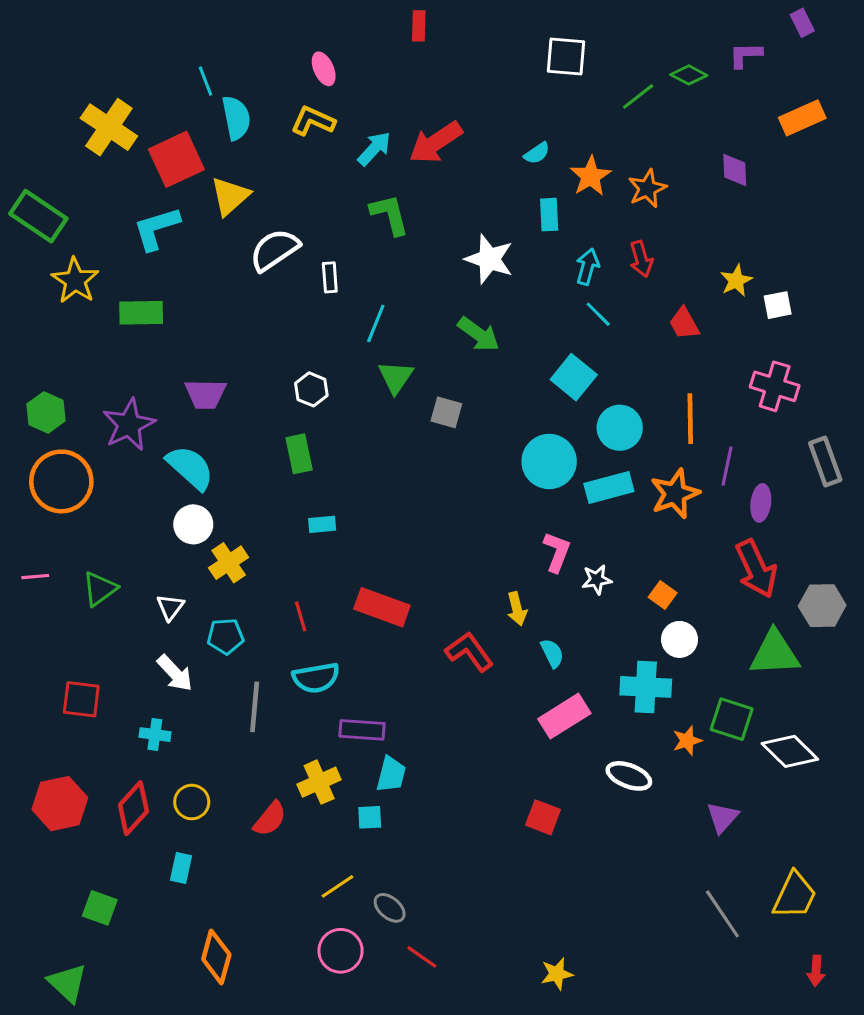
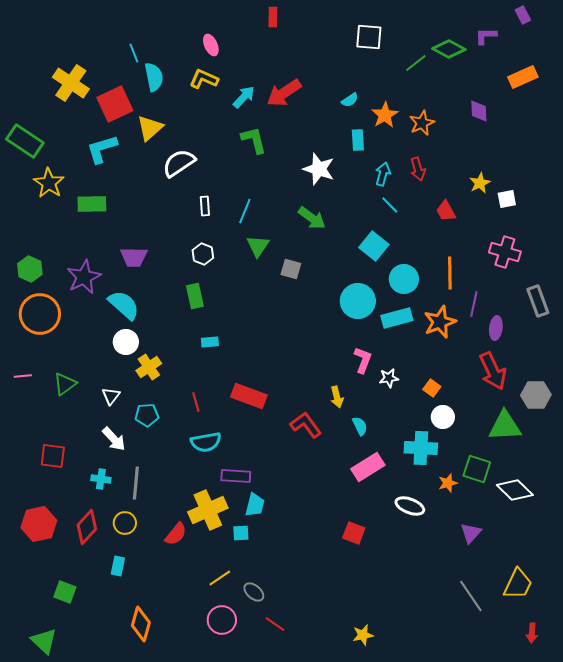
green diamond: (689, 75) -> (449, 49), size x1.4
white rectangle: (330, 277) -> (205, 206), moved
gray line: (255, 707) -> (136, 483), moved
yellow cross: (319, 782) -> (208, 510), size x1.4

